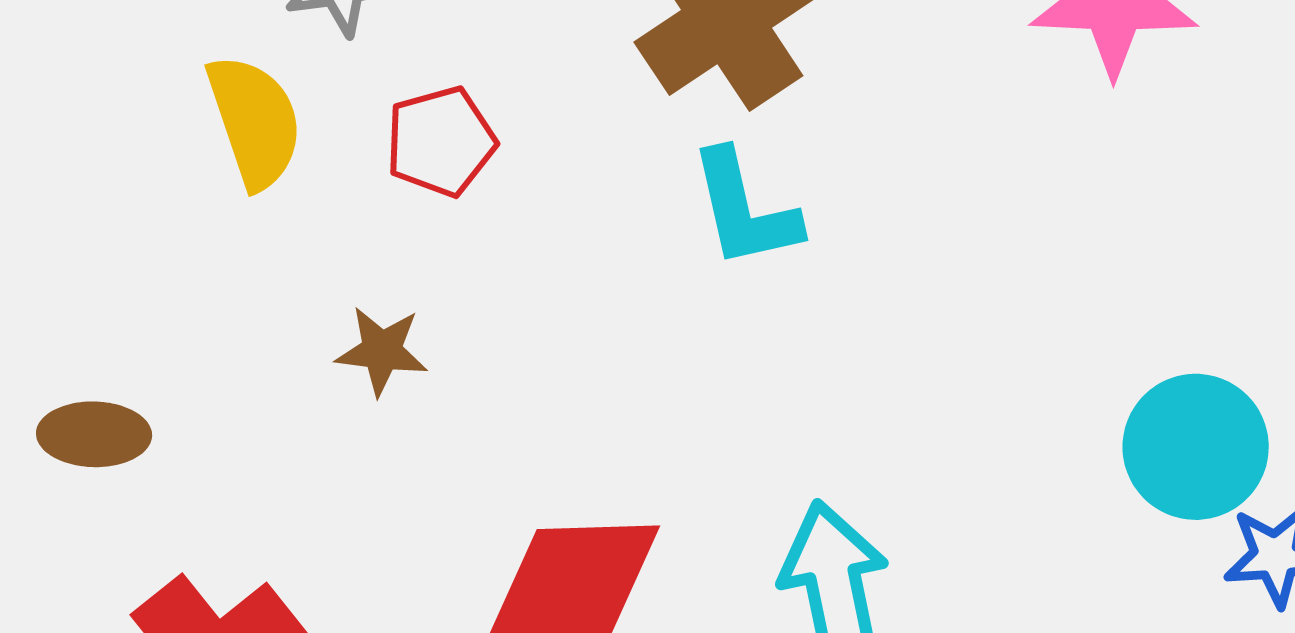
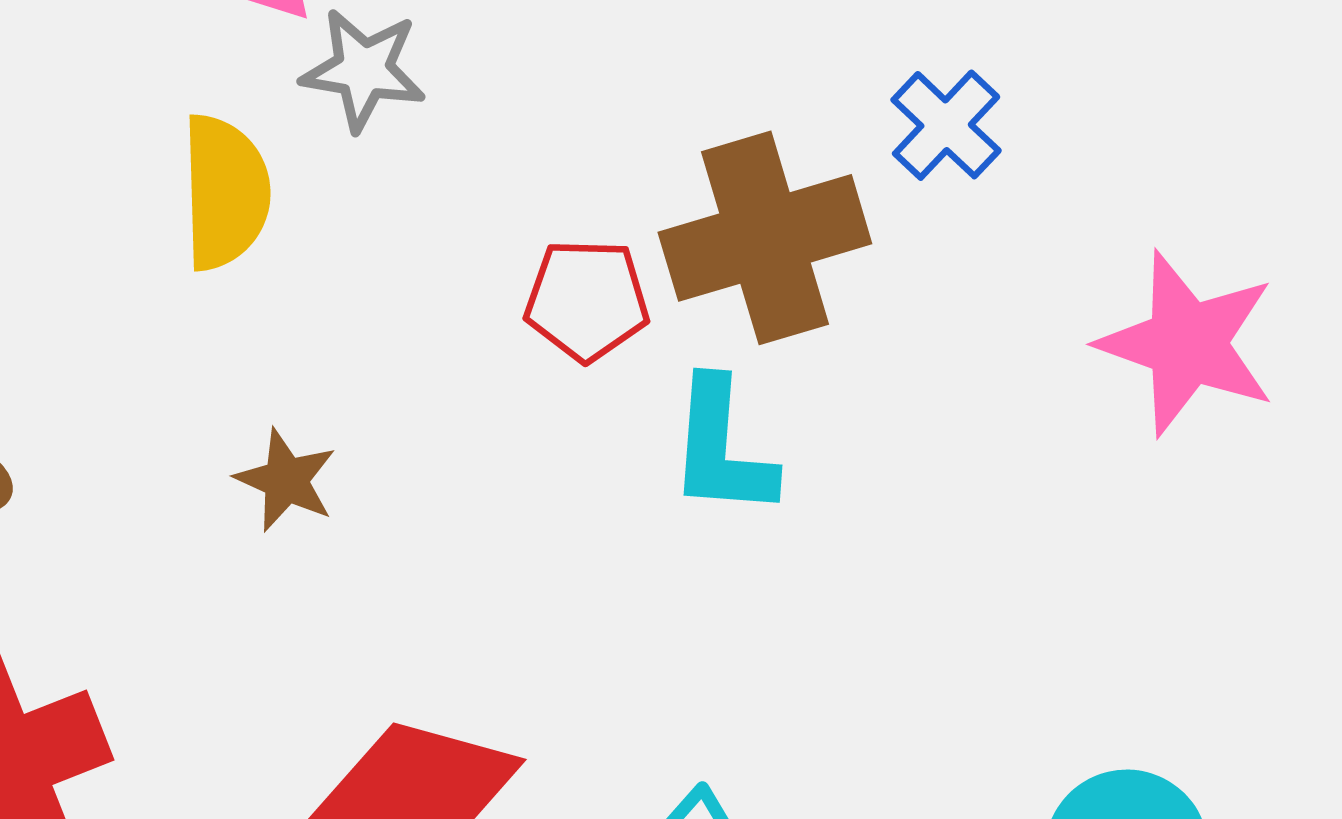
red pentagon: (441, 142) -> (587, 300), moved

